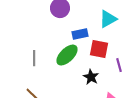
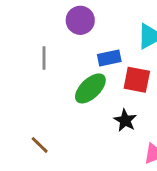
gray line: (34, 58) -> (44, 58), moved

